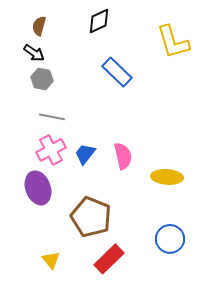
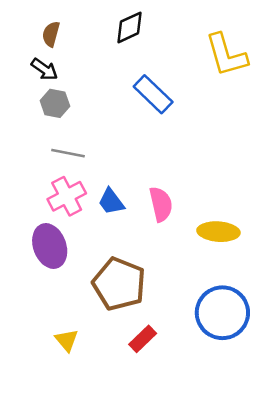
blue trapezoid: (85, 154) -> (111, 202), turned -75
blue circle: (170, 239) -> (222, 313), size x1.4
red rectangle: (109, 259) -> (143, 339), size x0.7

